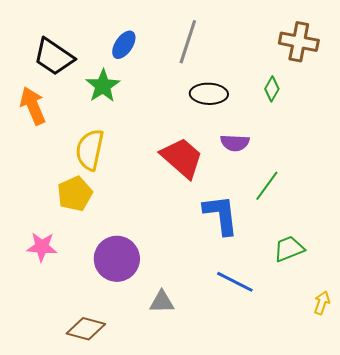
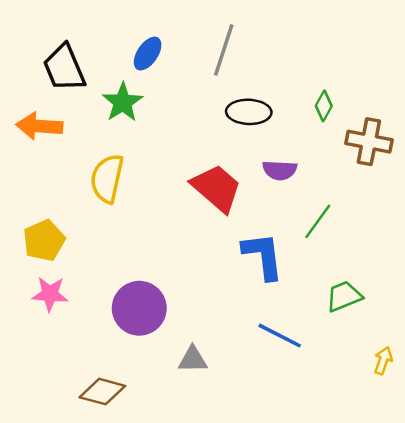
brown cross: (299, 42) -> (369, 142), moved
black trapezoid: (54, 57) -> (64, 68), turned 33
orange arrow: (33, 106) -> (39, 126), turned -63
yellow pentagon: (75, 194) -> (44, 240), moved

